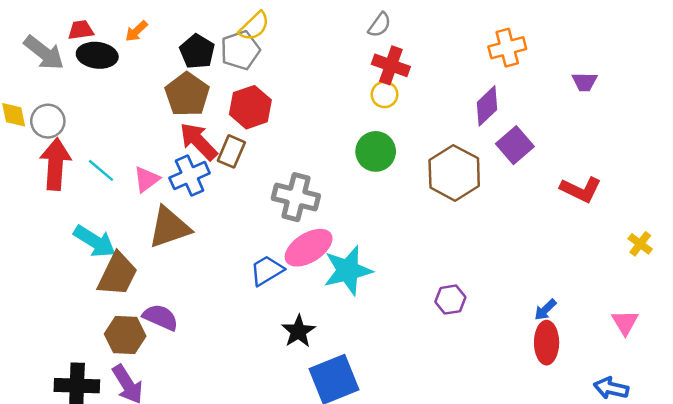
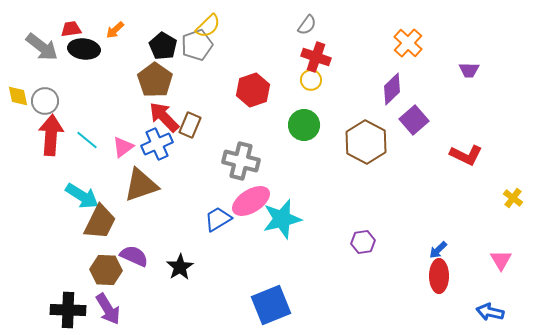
orange cross: (507, 48) -> (408, 43), turned -32
red hexagon: (250, 107) -> (253, 90), moved
black star: (298, 331) -> (180, 267), moved

